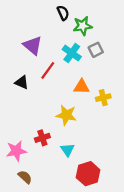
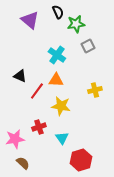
purple triangle: (33, 45) -> (30, 20), moved
cyan cross: (72, 53) -> (57, 55), moved
red line: (48, 70) -> (37, 91), moved
orange triangle: (82, 87) -> (56, 80), moved

